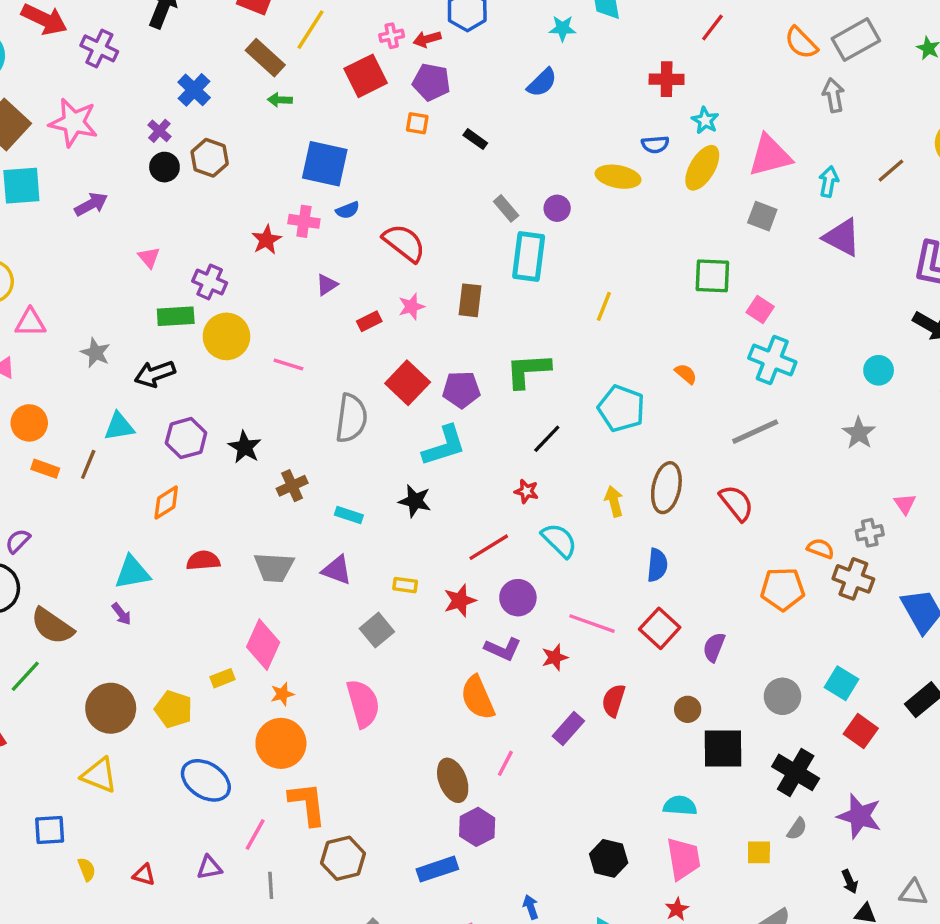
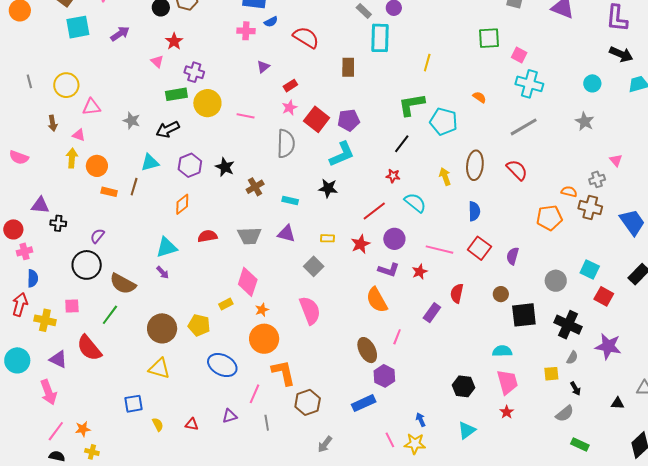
red star: (266, 240) -> (174, 41), moved
pink star: (411, 307) -> (290, 108), moved
green L-shape: (528, 371) -> (411, 105), moved
black arrow: (850, 882) -> (575, 389), moved

